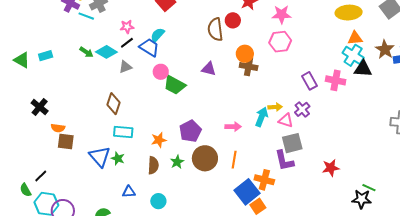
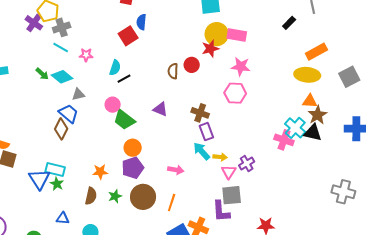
cyan line: (86, 16) -> (61, 47), moved
brown semicircle: (215, 29) -> (173, 71), size x0.7
cyan semicircle: (158, 35) -> (115, 68), turned 147
black line: (127, 43) -> (124, 79), moved
blue trapezoid: (149, 47) -> (69, 114), moved
brown star: (385, 49) -> (317, 115), moved
orange circle: (245, 54) -> (133, 148), moved
cyan cross: (353, 55) -> (295, 128), moved
purple rectangle: (310, 81) -> (206, 132), moved
cyan arrow: (262, 117) -> (202, 151), moved, turned -72
pink triangle: (286, 120) -> (229, 172), turned 35
cyan rectangle: (123, 132) -> (55, 170), moved

